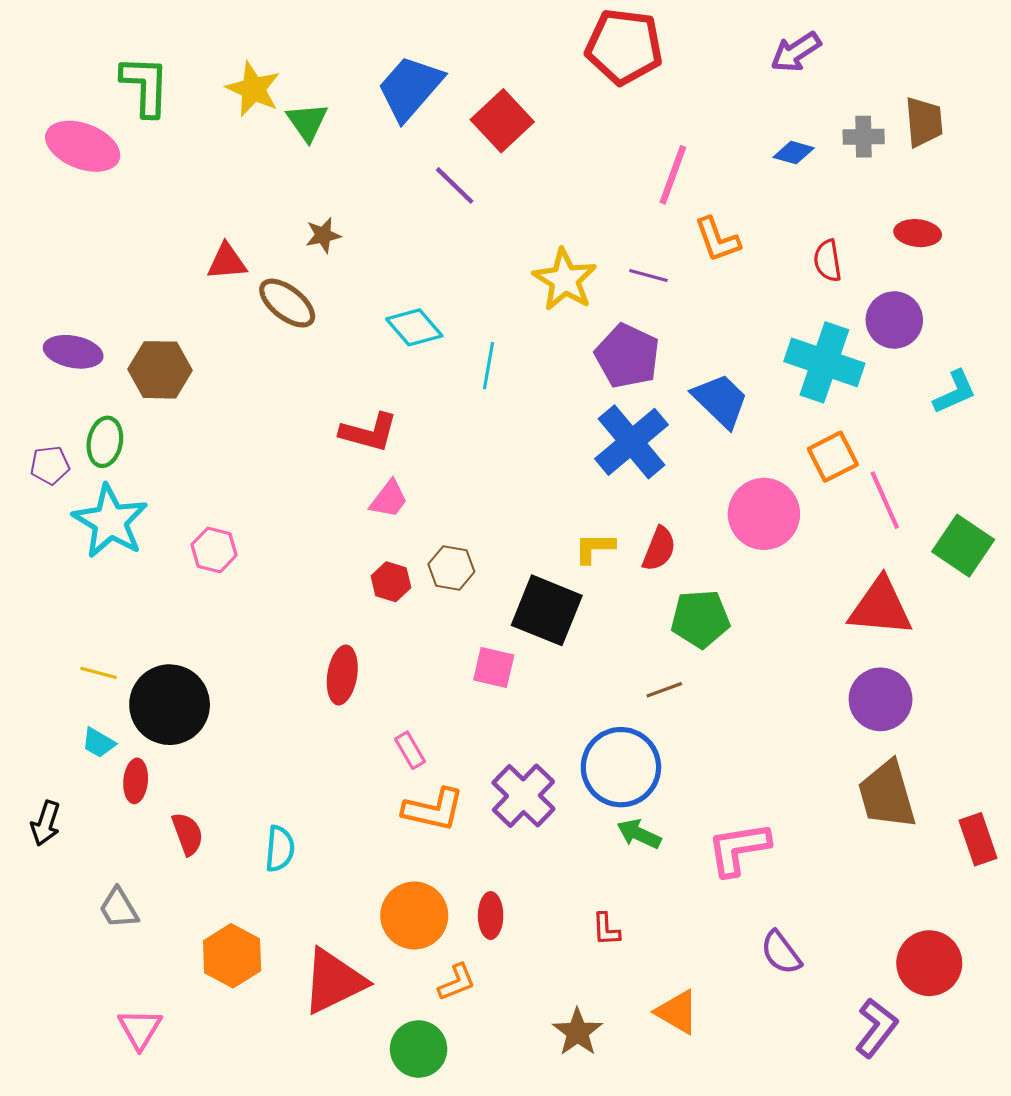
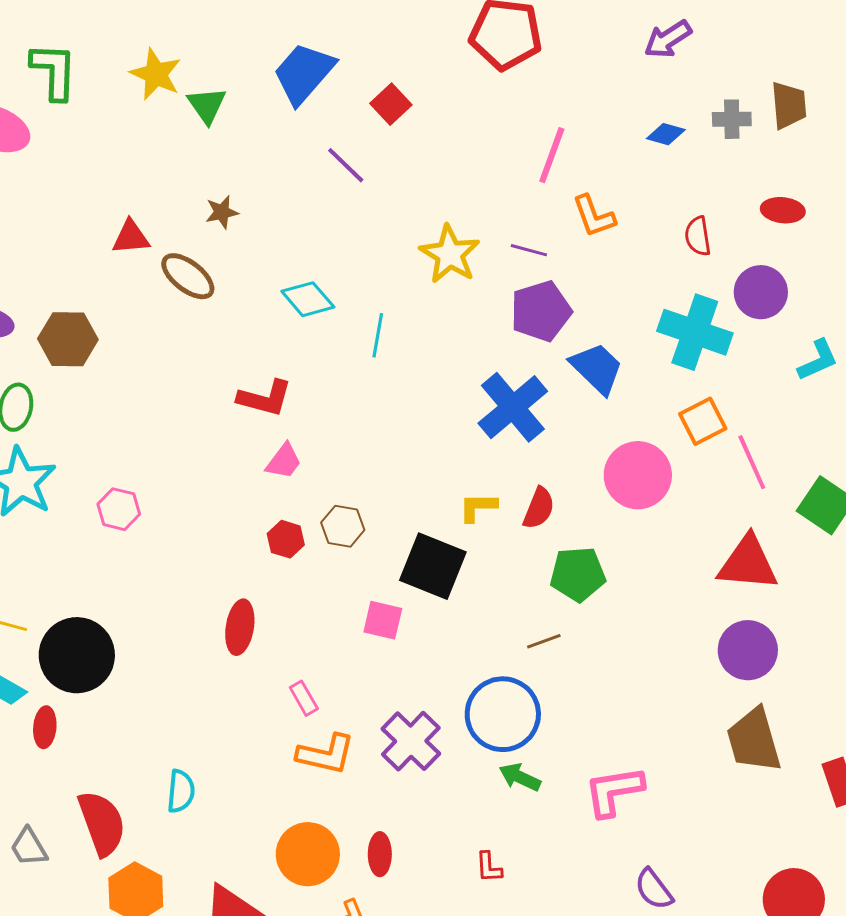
red square: (502, 121) -> (391, 104), size x0.7
purple pentagon: (627, 356) -> (541, 311), moved, turned 30
red semicircle: (188, 834) -> (102, 823), moved, size x1.6

